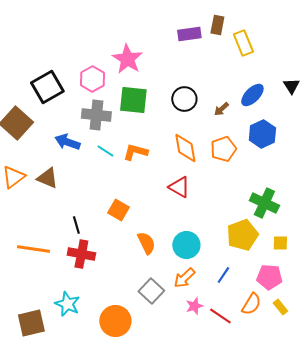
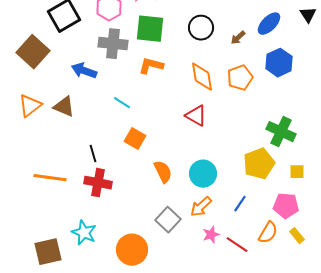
cyan line: (105, 151) -> (122, 103), moved
orange L-shape: (135, 152) -> (151, 66), moved

